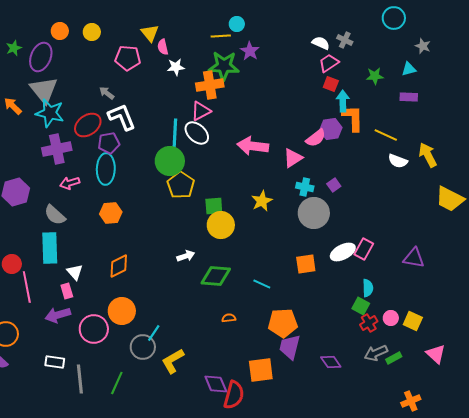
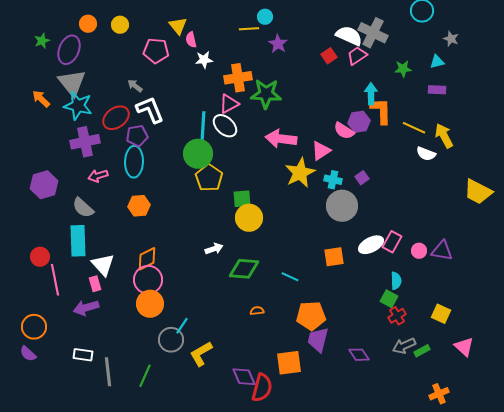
gray cross: (345, 40) -> (373, 33), size x1.8
white semicircle: (321, 43) -> (349, 36), size x1.5
green star: (224, 66) -> (266, 94), moved
red square: (331, 84) -> (329, 56), moved, turned 35
pink semicircle: (316, 138) -> (344, 131), turned 70
yellow arrow: (428, 155) -> (444, 136), moved
yellow star: (262, 201) -> (300, 173), moved, size x1.4
white triangle: (75, 272) -> (103, 265), size x1.4
pink circle: (391, 318) -> (419, 251), moved
pink circle: (94, 329) -> (148, 280), moved

